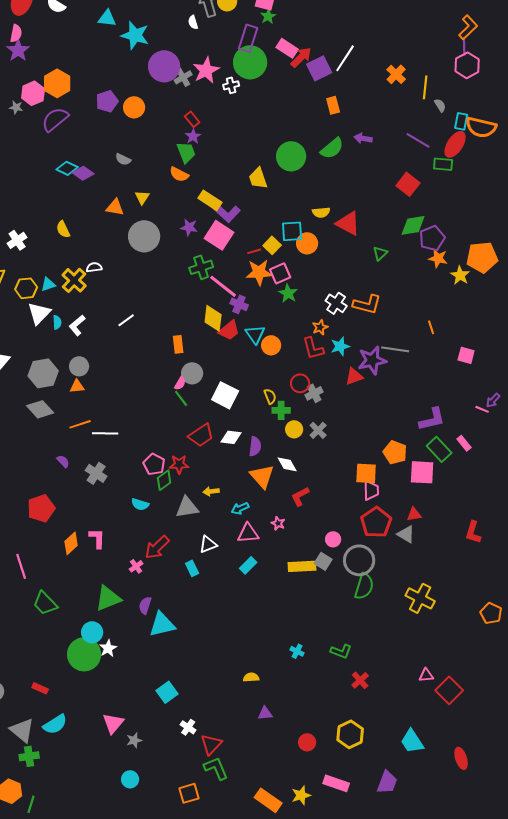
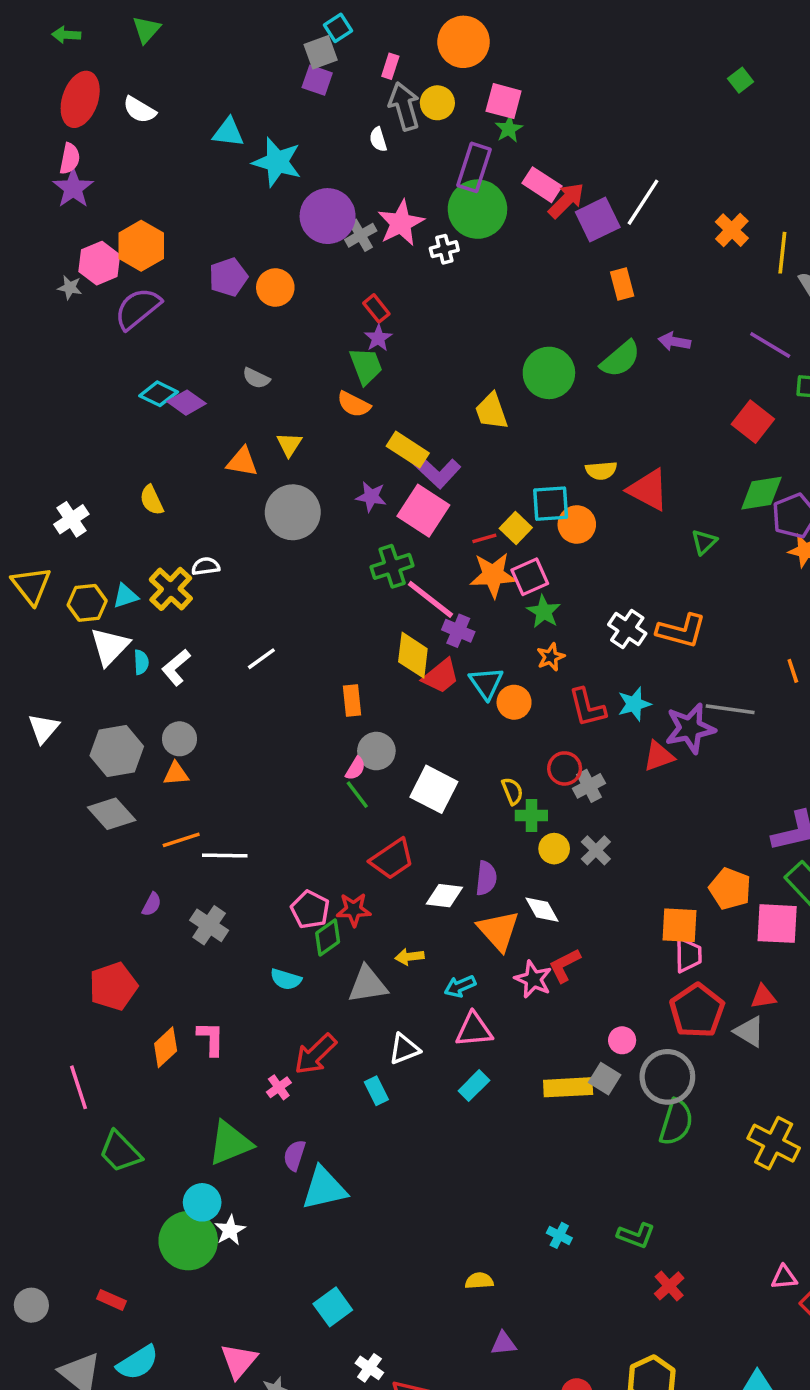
orange star: (320, 327) -> (551, 657), moved
white diamond: (231, 437) -> (444, 896), moved
purple semicircle: (63, 461) -> (152, 904), turned 72
pink star: (278, 523) -> (533, 979), moved, size x1.5

